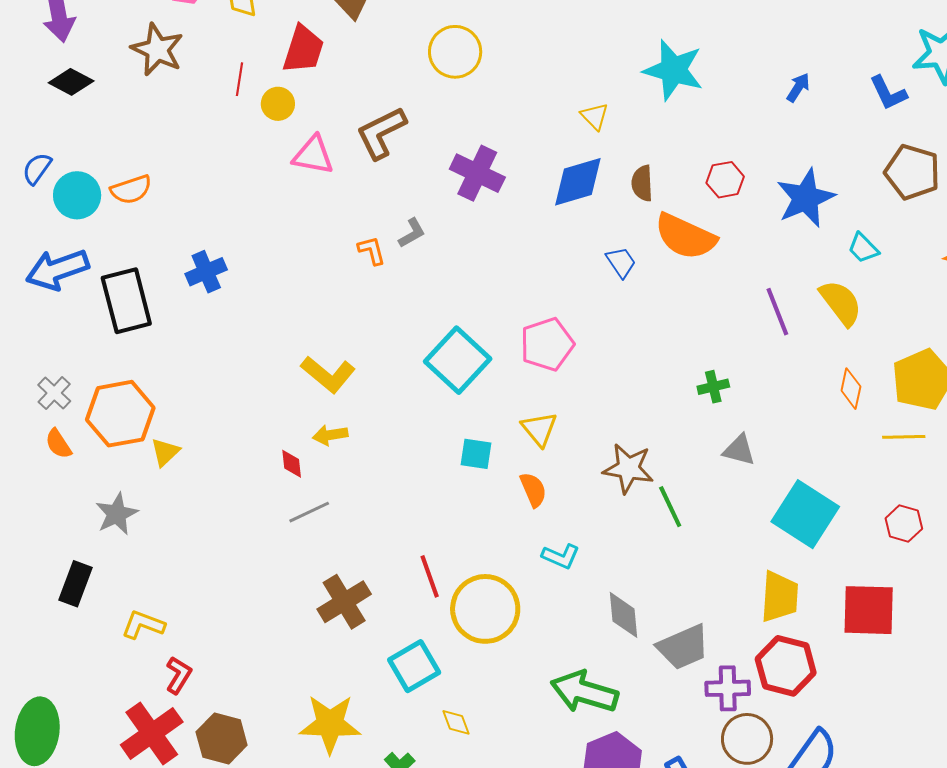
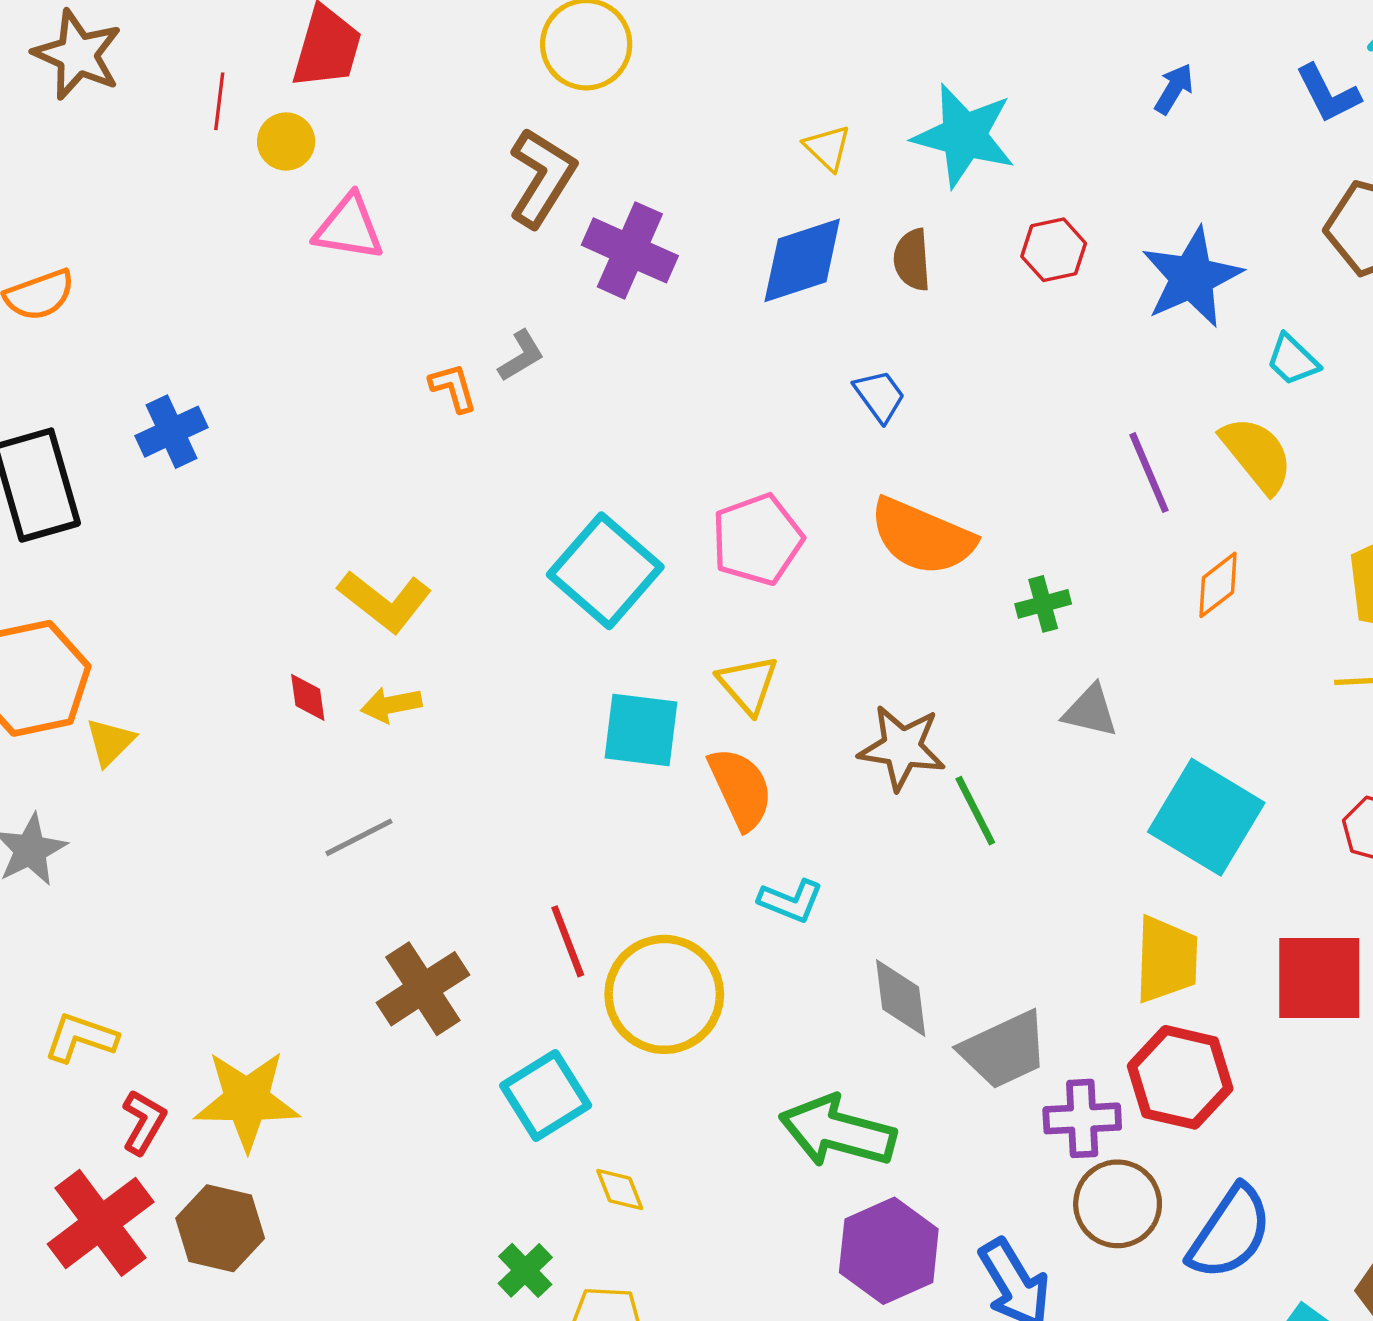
cyan star: (673, 70) -> (964, 136), moved
brown L-shape: (381, 133) -> (542, 178), moved, turned 150
orange semicircle: (685, 236) -> (922, 537), moved
orange diamond: (851, 389) -> (1218, 585), moved, turned 42
cyan square: (476, 454) -> (641, 730), size x1.4
red diamond: (292, 464) -> (308, 697), moved
orange semicircle: (533, 490) -> (741, 788), size x1.4
yellow star: (330, 724) -> (247, 1100), moved

